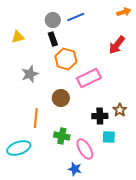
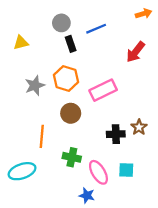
blue line: (76, 17) -> (96, 29), moved
black rectangle: (53, 39) -> (71, 44), moved
orange hexagon: (66, 59) -> (66, 79), moved
cyan square: (109, 137) -> (126, 170), moved

